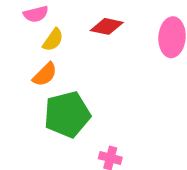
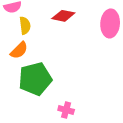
yellow semicircle: (53, 40) -> (25, 26), turned -42

